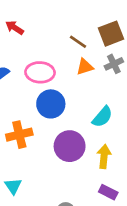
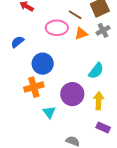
pink ellipse: (40, 72) -> (57, 28), moved
blue circle: (51, 104) -> (43, 64), moved
cyan triangle: (13, 186) -> (49, 112), moved

